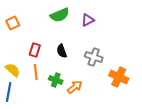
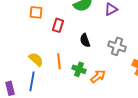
orange square: (13, 23) -> (36, 12), turned 32
red rectangle: (35, 50) -> (58, 25), moved

